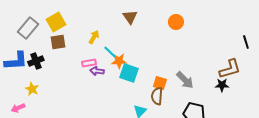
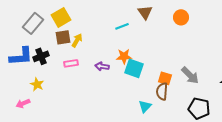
brown triangle: (130, 17) -> (145, 12), moved
yellow arrow: (94, 37) -> (77, 40), moved
cyan line: (110, 52) -> (122, 26), moved, turned -64
pink rectangle: (89, 63) -> (71, 63), moved

